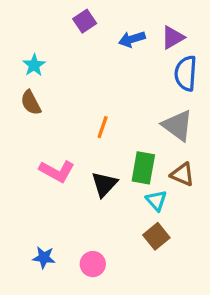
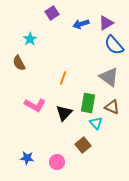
cyan star: (34, 65) -> (30, 39), moved
blue semicircle: (186, 73) -> (114, 45), turned -45
brown square: (156, 236) -> (83, 145), moved

